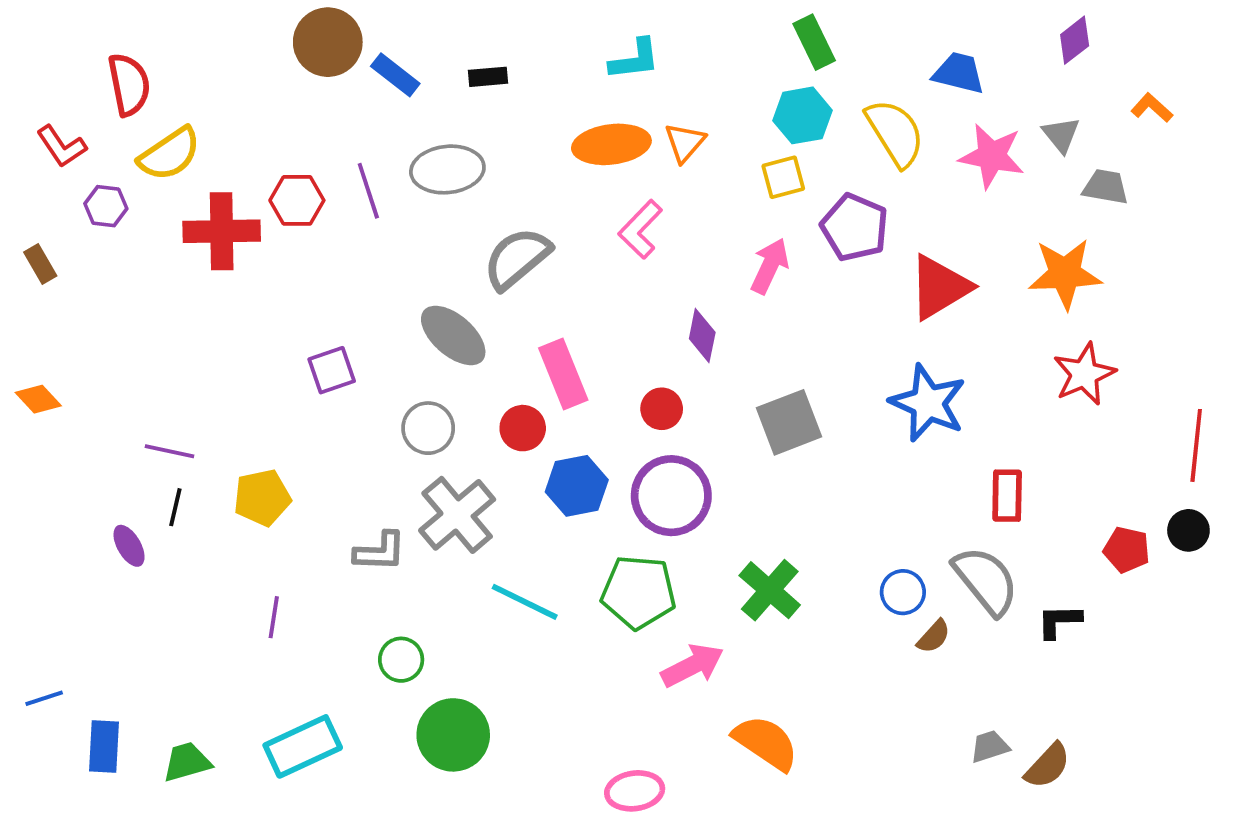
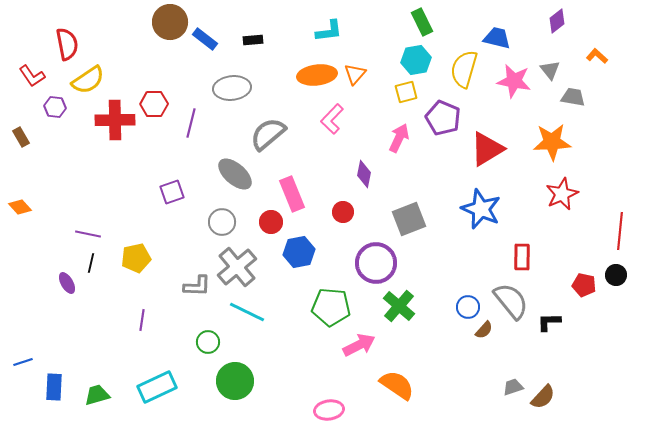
yellow semicircle: (895, 133) -> (464, 69), turned -132
purple line: (368, 191) -> (191, 123), moved, turned 32
purple circle: (671, 496) -> (376, 263), moved
cyan line: (525, 602) -> (247, 312), moved

